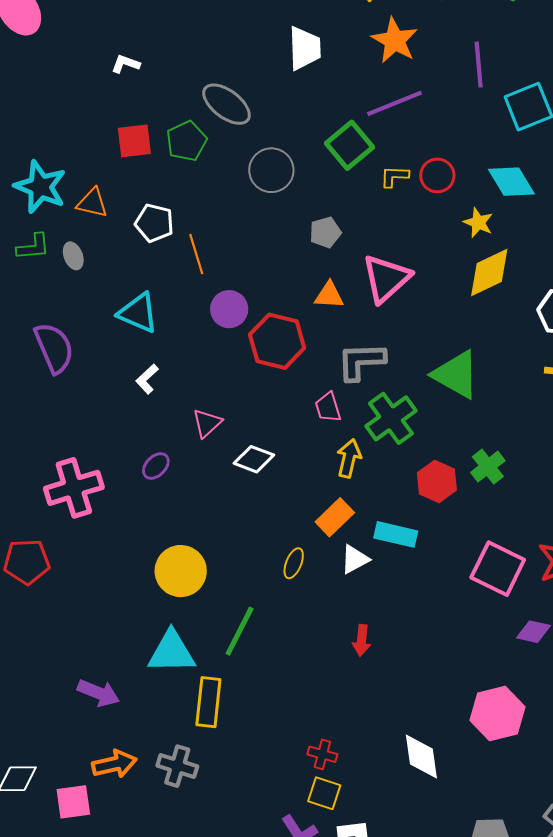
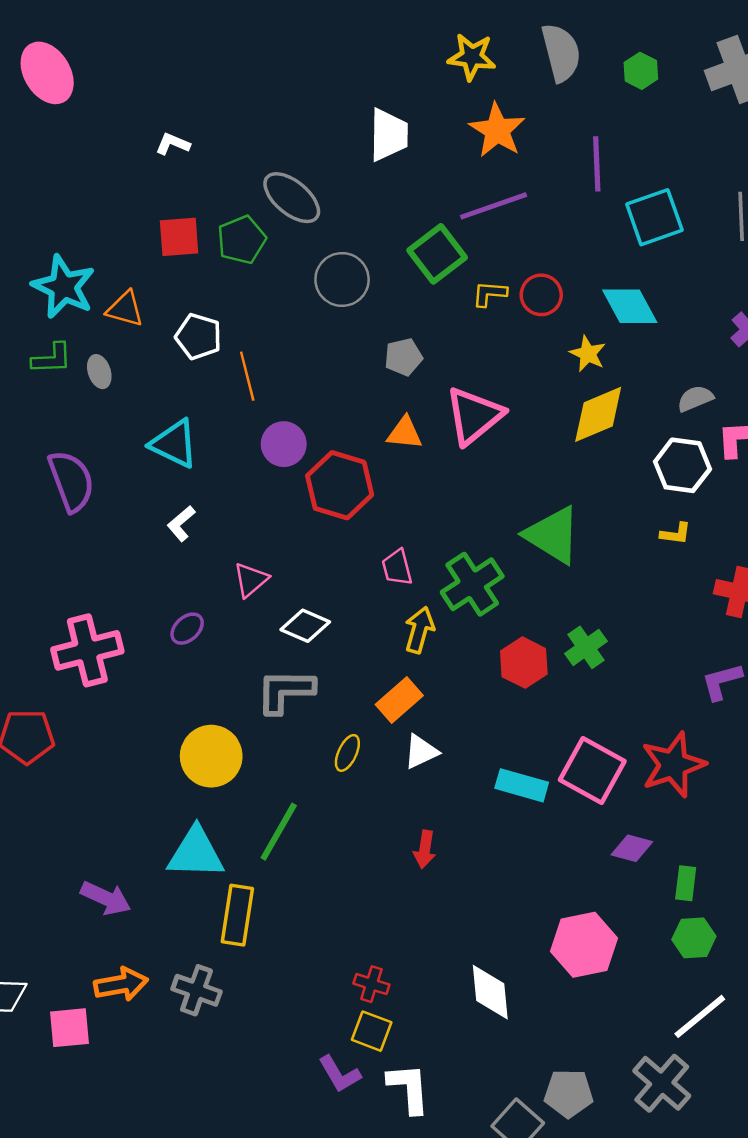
gray L-shape: (361, 361) -> (285, 691), moved
cyan rectangle: (396, 534) -> (522, 785), moved

